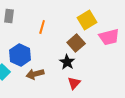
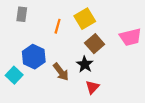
yellow square: (87, 20) -> (85, 19), moved
brown arrow: (35, 74) -> (61, 72), moved, turned -114

